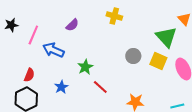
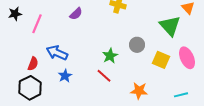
blue arrow: (53, 50) -> (57, 53), moved
yellow square: (158, 61) -> (161, 60), moved
green star: (85, 67) -> (110, 56), moved

